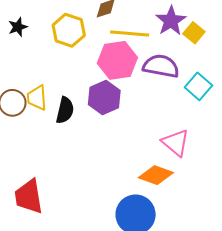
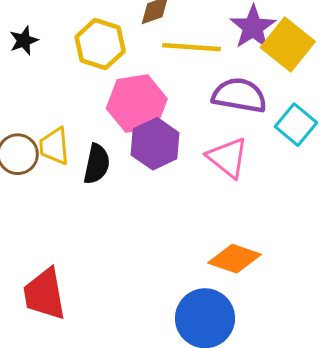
yellow square: (194, 33) -> (288, 45), size x1.6
pink hexagon: (117, 60) -> (137, 104), moved
pink triangle: (176, 143) -> (228, 158), moved

